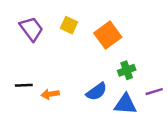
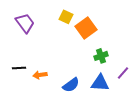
yellow square: (69, 25) -> (66, 17), moved
blue semicircle: (97, 92) -> (71, 85), moved
purple line: (154, 92) -> (123, 73), turned -32

